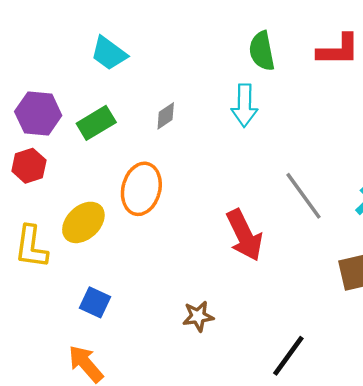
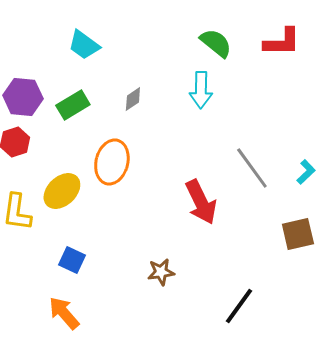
green semicircle: (262, 51) -> (216, 43), turned 140

